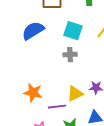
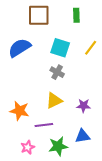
gray cross: (70, 55) -> (57, 72), turned 32
yellow triangle: (75, 94) -> (54, 101), moved

